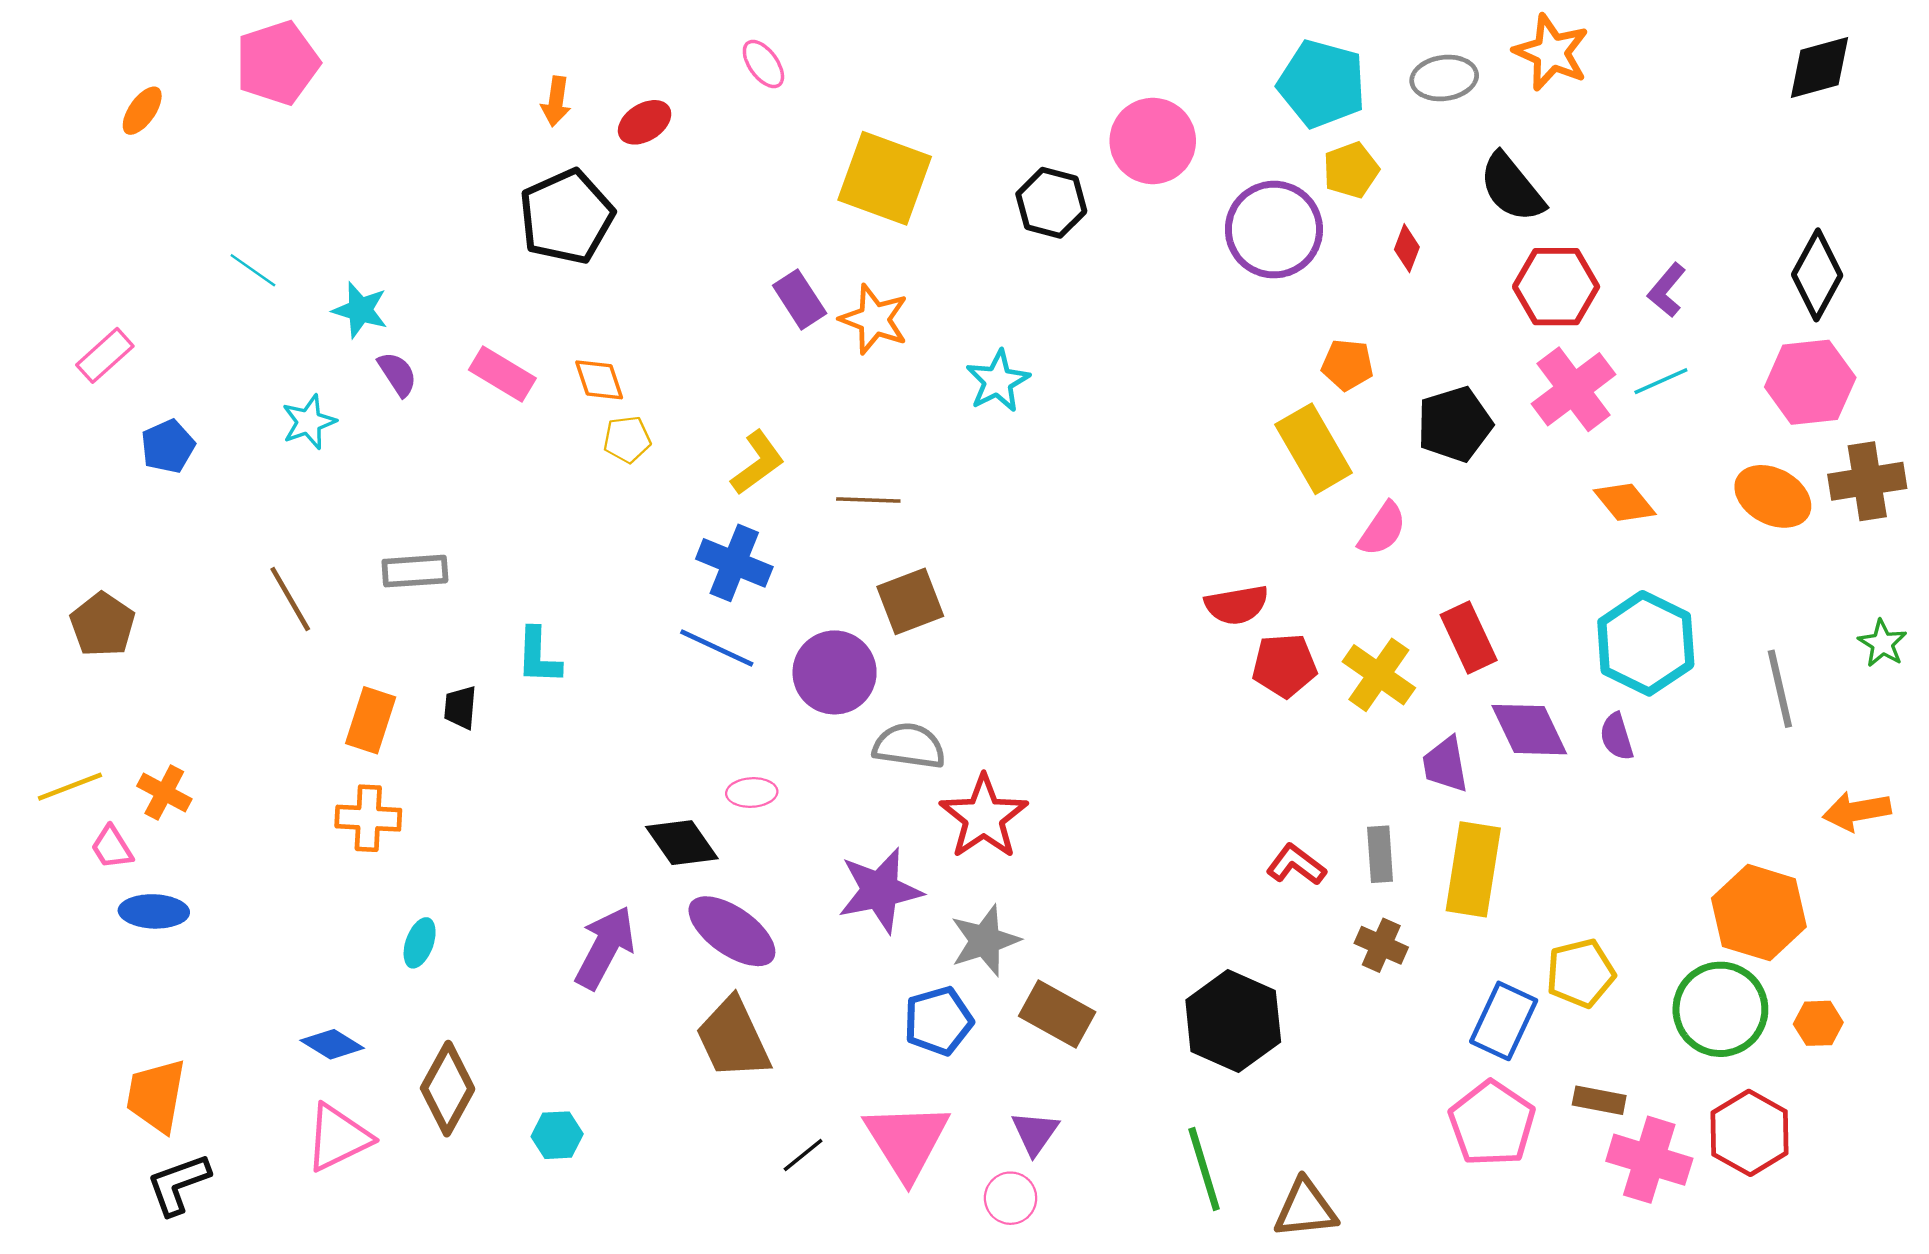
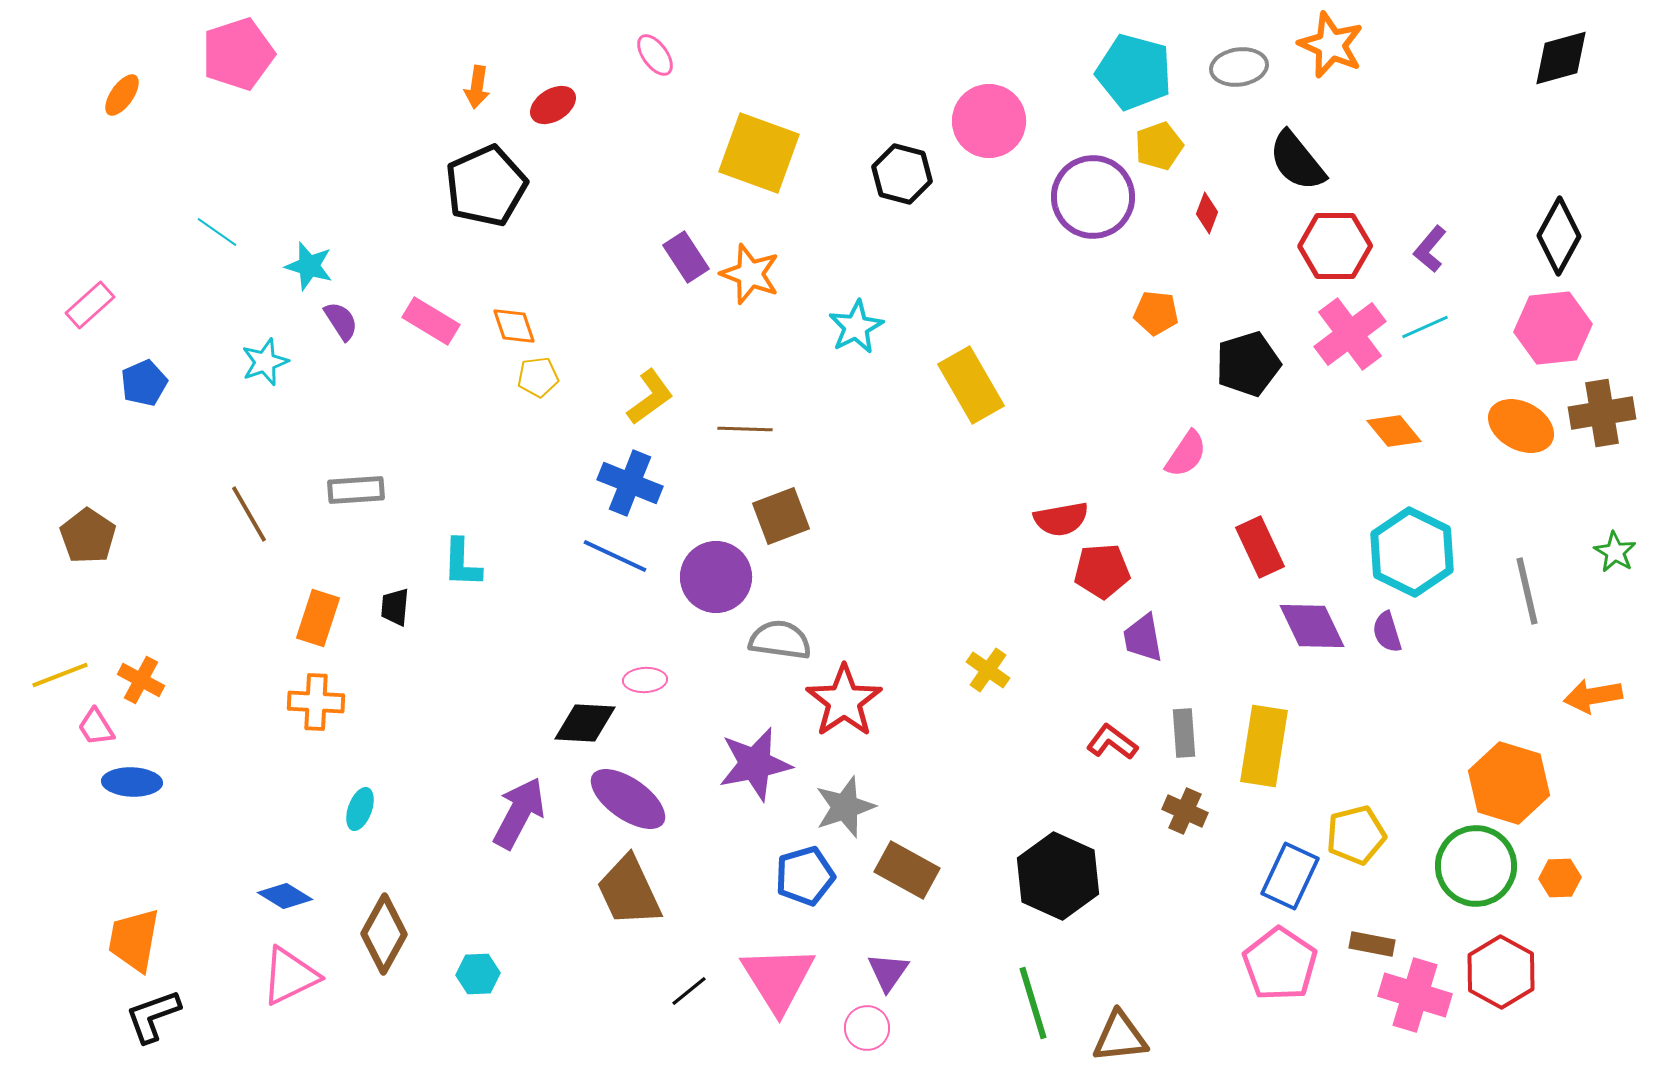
yellow rectangle: (1314, 449) -> (971, 385), moved
yellow cross: (1379, 675) -> (988, 670), moved, size x0.7
purple trapezoid: (1445, 765) -> (1143, 638), moved
black diamond: (682, 843) -> (585, 723), turned -52

